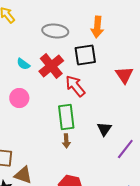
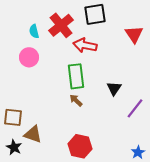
cyan semicircle: (23, 64) -> (34, 31), moved, turned 40
red arrow: (75, 86) -> (85, 45), turned -40
brown arrow: (66, 141) -> (76, 100), turned 136

